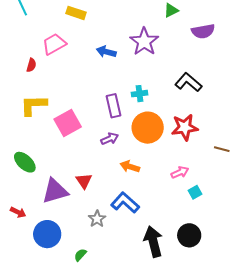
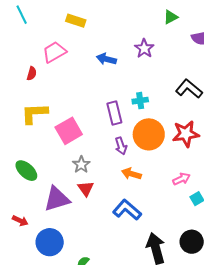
purple star: (144, 42) -> (144, 48), size x0.7
purple arrow: (110, 139) -> (121, 146), moved, turned 96
gray star: (97, 219) -> (81, 165), moved

